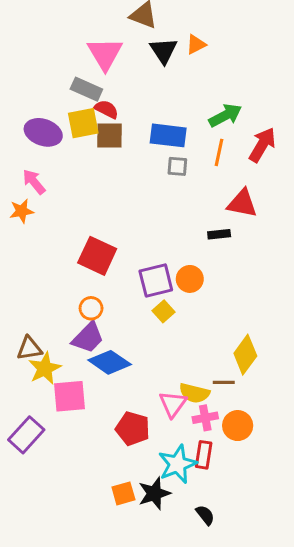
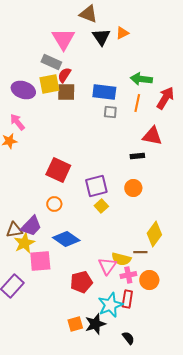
red semicircle: (106, 109) -> (64, 75), turned -84
green arrow: (225, 115) -> (141, 79), turned -145
orange circle: (190, 279) -> (133, 188), moved
purple trapezoid: (88, 338) -> (31, 226), moved
red pentagon: (133, 429) -> (81, 282), turned -30

